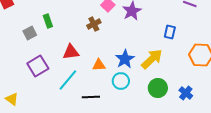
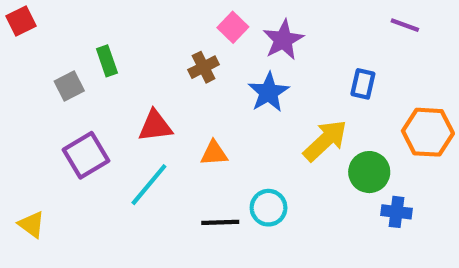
blue star: (125, 59) -> (269, 92), moved
cyan circle: (121, 81) -> (269, 208), moved
green circle: (158, 88) -> (369, 172), moved
blue cross: (186, 93) -> (396, 212), turned -32
black line: (91, 97) -> (220, 222), moved

